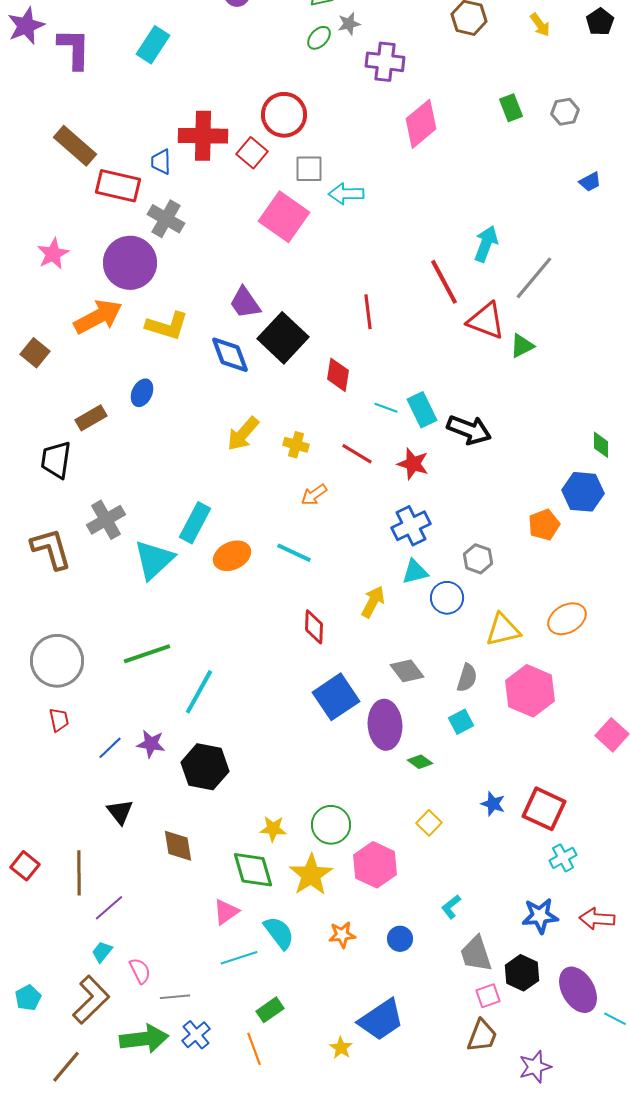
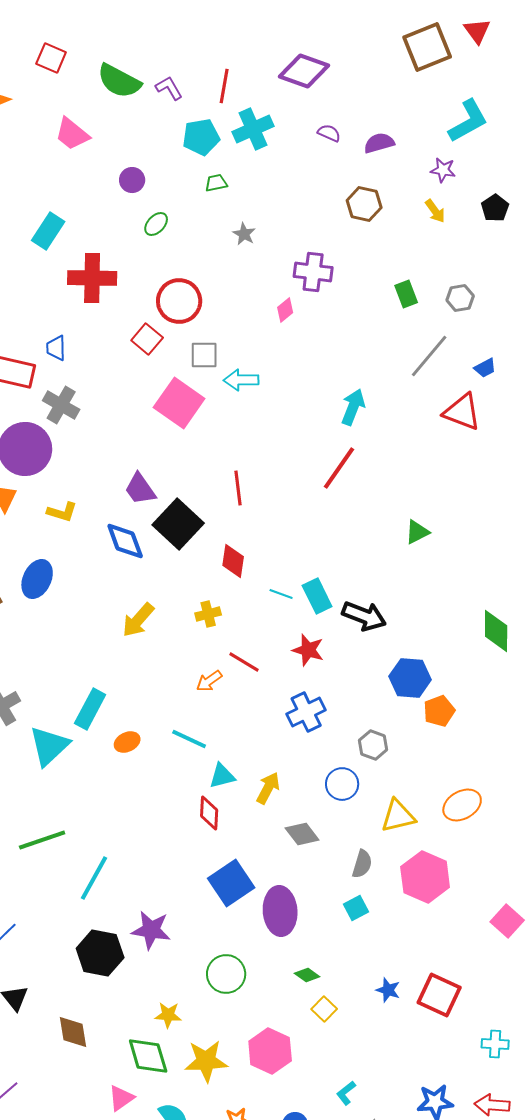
gray star: (349, 24) -> (244, 234), moved, turned -30
green ellipse: (319, 38) -> (156, 224), moved
purple cross: (385, 62) -> (313, 272), moved
pink diamond: (421, 124) -> (285, 310), moved, size x0.5
red cross: (203, 136) -> (92, 278), moved
cyan arrow: (486, 244) -> (353, 407), moved
gray line: (534, 278) -> (429, 356), moved
red line: (444, 282) -> (339, 468), turned 63
red line: (368, 312) -> (238, 488), moved
red triangle: (486, 321) -> (462, 412), moved
yellow L-shape: (167, 326) -> (62, 512), size x0.7
blue ellipse: (142, 393) -> (37, 579), size x1.4
yellow cross: (296, 445) -> (208, 614), moved, turned -30
green diamond: (601, 445) -> (496, 631), size x1.6
red line: (357, 454) -> (244, 662), moved
blue hexagon: (583, 492) -> (410, 678), moved
orange ellipse: (232, 556) -> (127, 742), size x0.7
cyan triangle: (415, 572) -> (222, 776), moved
gray diamond: (407, 671) -> (302, 834), moved
purple star: (151, 744) -> (151, 930), moved, size x1.4
green diamond: (420, 762) -> (307, 975), moved
green circle: (331, 825) -> (226, 974), moved
cyan cross: (563, 858) -> (495, 1044), moved, turned 32
yellow star: (311, 875) -> (206, 1061), turned 30

